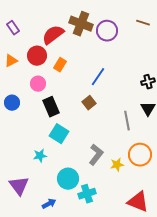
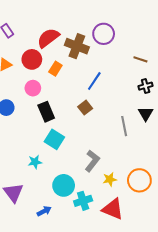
brown line: (143, 23) -> (140, 59), moved
brown cross: (81, 24) -> (77, 46), moved
orange circle: (140, 155) -> (139, 180), moved
yellow star: (117, 165) -> (110, 179), moved
red triangle: (138, 202) -> (113, 209), moved

